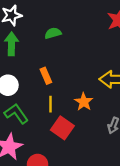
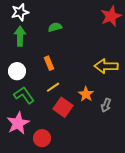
orange star: (84, 102) -> (86, 94), moved
yellow line: (51, 104) -> (53, 87), turned 56

